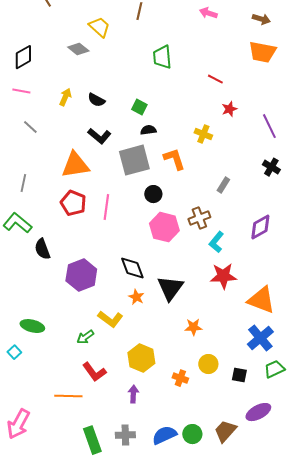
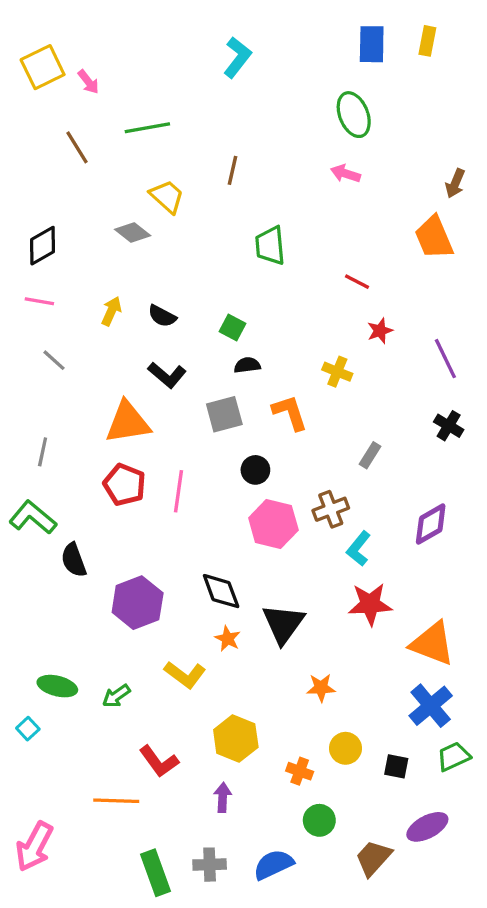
brown arrow: (261, 19) -> (455, 183), moved, turned 96
orange trapezoid: (262, 52) -> (434, 237), turned 56
gray square: (134, 160) -> (224, 414), size x0.7
green arrow: (85, 337) -> (116, 696), moved
green circle: (192, 434) -> (319, 820), moved

